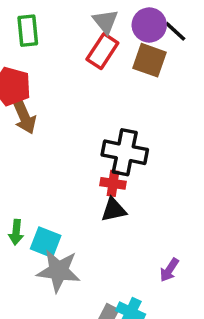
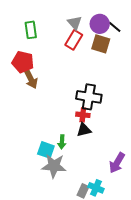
green arrow: (16, 232) -> (62, 142), moved
purple arrow: (169, 270) -> (117, 163), size x1.5

